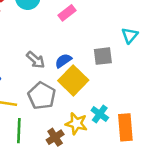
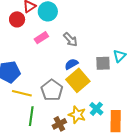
pink rectangle: (67, 13) -> (41, 38), moved
cyan triangle: (130, 35) -> (119, 56), moved
gray arrow: (36, 60) -> (70, 40), moved

